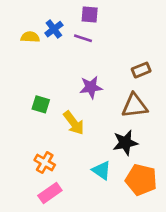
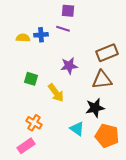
blue cross: (54, 29) -> (41, 35), moved, turned 32
yellow semicircle: (30, 37) -> (23, 38), moved
brown rectangle: (141, 70) -> (107, 53), size x1.5
pink rectangle: (50, 193) -> (26, 146), moved

